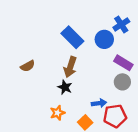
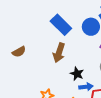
black star: (65, 87) -> (77, 74), moved

